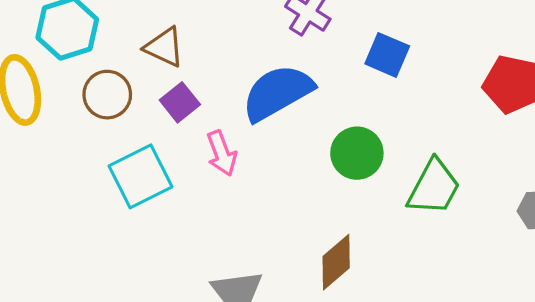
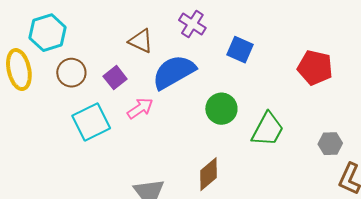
brown triangle: (164, 47) -> (141, 41), moved
pink arrow: (222, 153) -> (140, 108), turned -104

